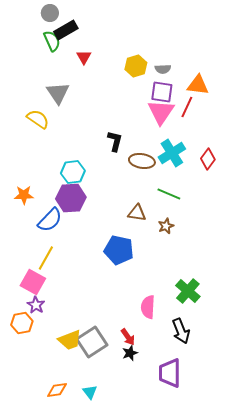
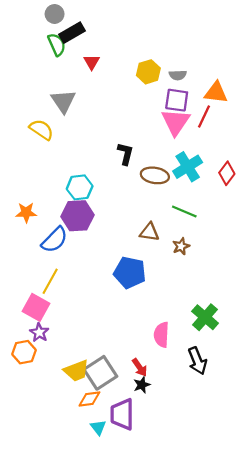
purple trapezoid: (170, 373) -> (122, 414), moved
orange diamond: (57, 390) -> (89, 399), moved

